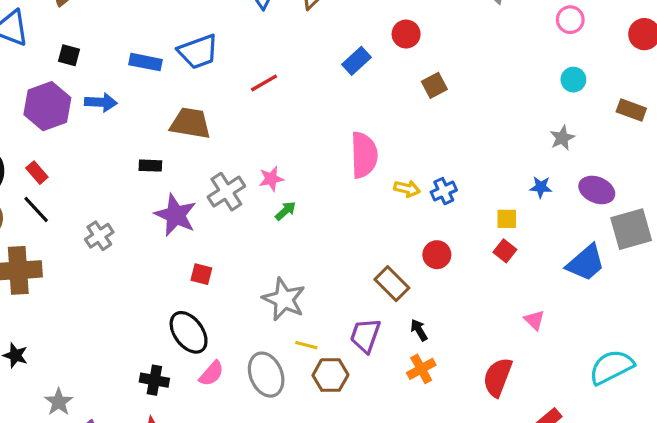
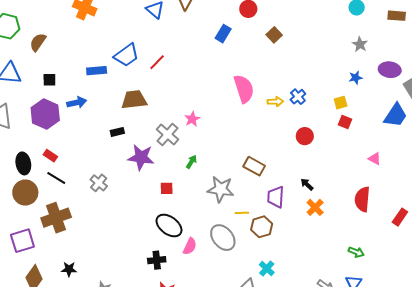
red line: (264, 83) -> (157, 62), moved
green arrow: (285, 211) -> (191, 162), moved
brown rectangle: (392, 284) -> (254, 166), moved

